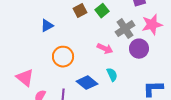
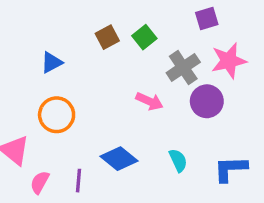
orange circle: (63, 57) -> (57, 115), moved
cyan semicircle: (112, 75) -> (178, 160), moved

